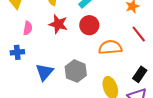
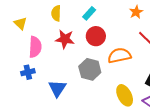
pink semicircle: (28, 28) -> (35, 47), size x1.5
gray hexagon: (76, 71) -> (90, 69), moved

